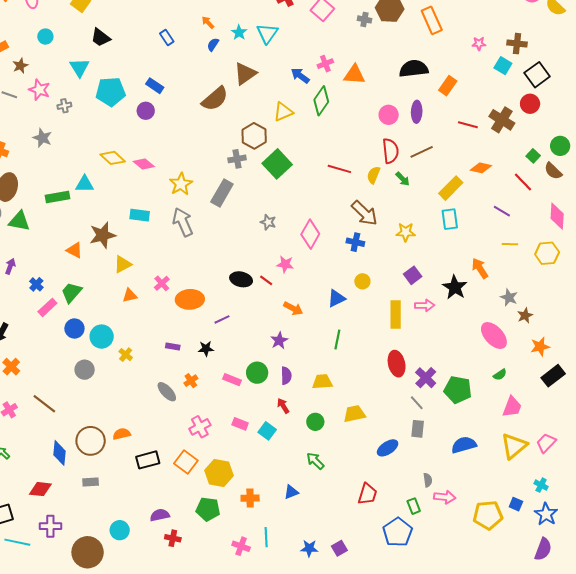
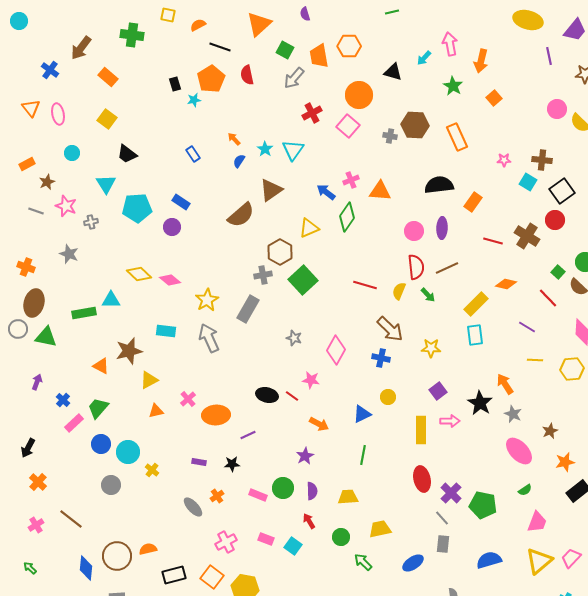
gray star: (509, 297) -> (513, 414), moved
green arrow: (315, 461) -> (363, 562), moved

